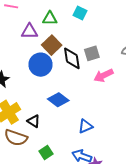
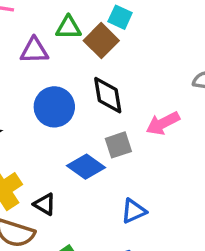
brown square: (52, 45) -> (101, 41), moved
gray square: (92, 53) -> (118, 145), moved

